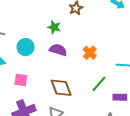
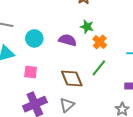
green star: (54, 27) -> (87, 27), moved
green line: (99, 84) -> (99, 68), moved

